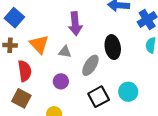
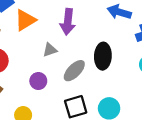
orange triangle: (39, 44) -> (25, 20), moved, turned 30
gray triangle: (65, 52) -> (50, 50), turned -40

